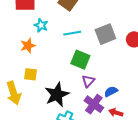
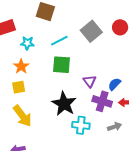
green square: (80, 60) -> (61, 65), moved
yellow square: (31, 74) -> (19, 87), moved

